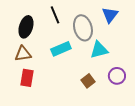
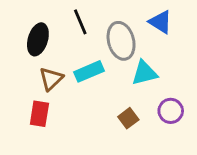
blue triangle: (110, 15) -> (160, 22), turned -36
brown triangle: (23, 54) -> (51, 79), moved, turned -36

